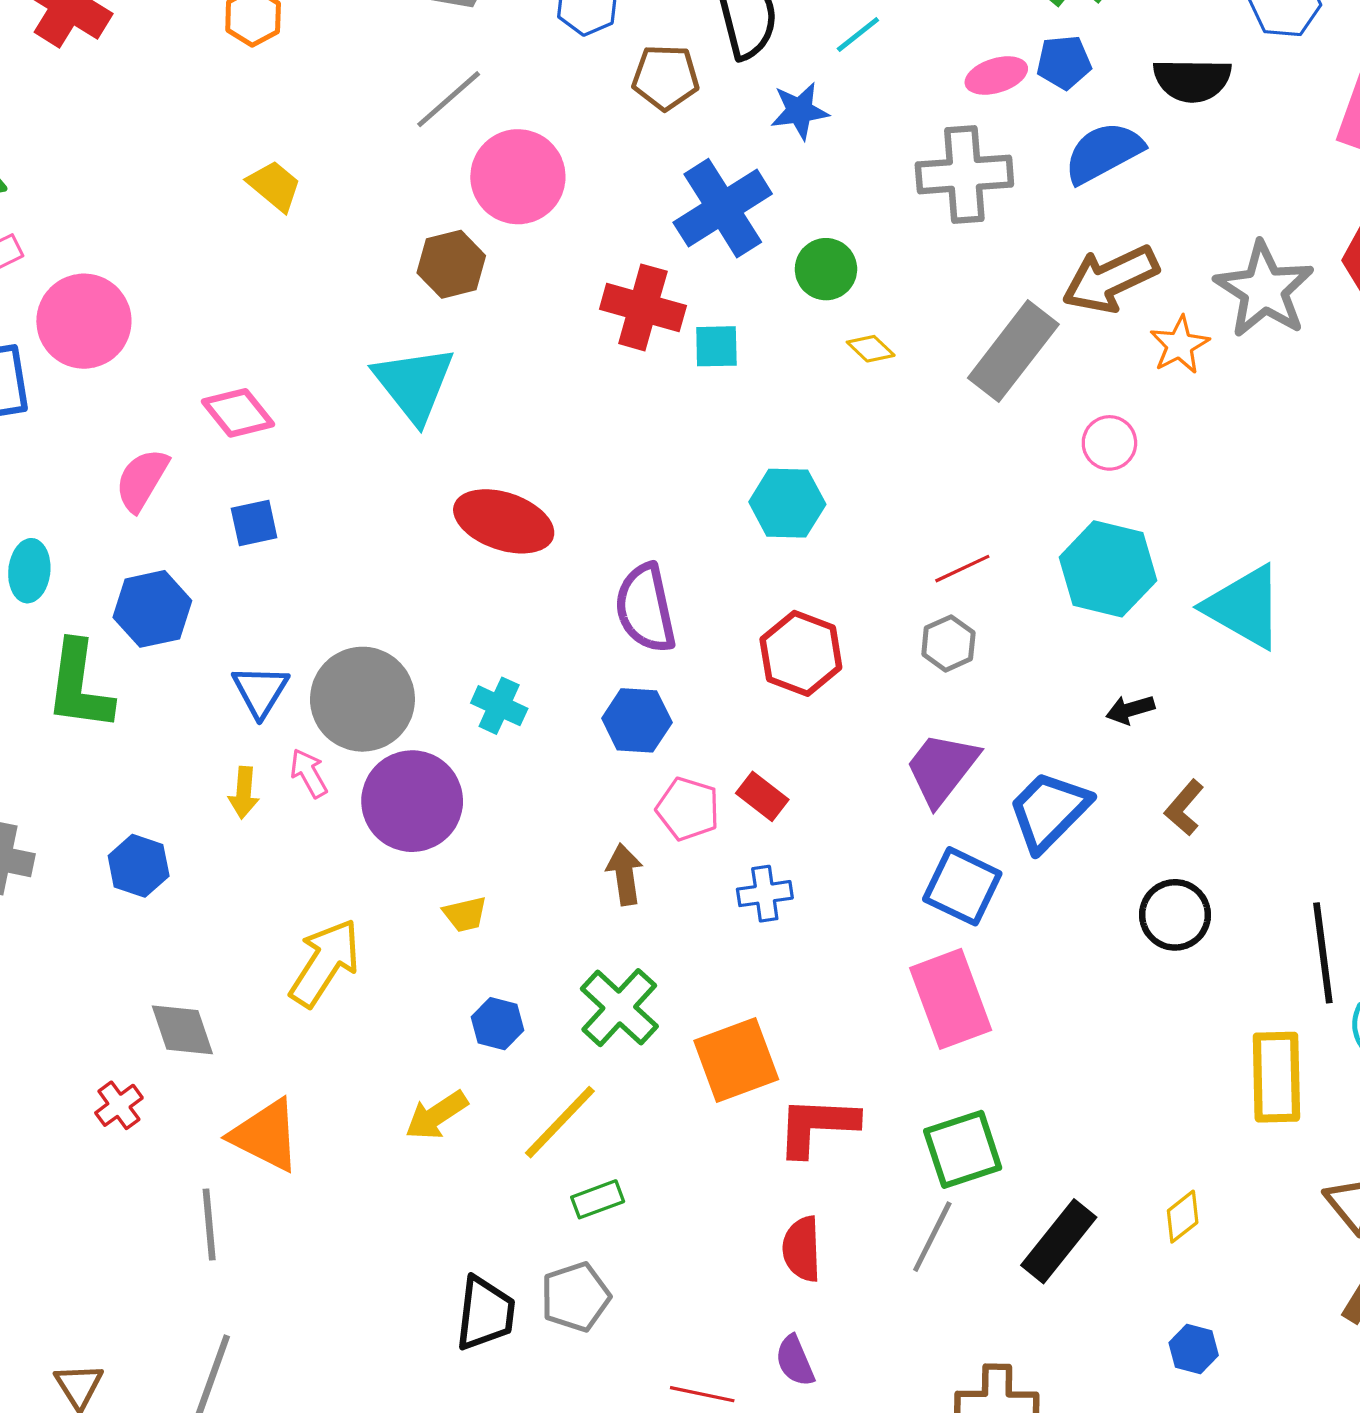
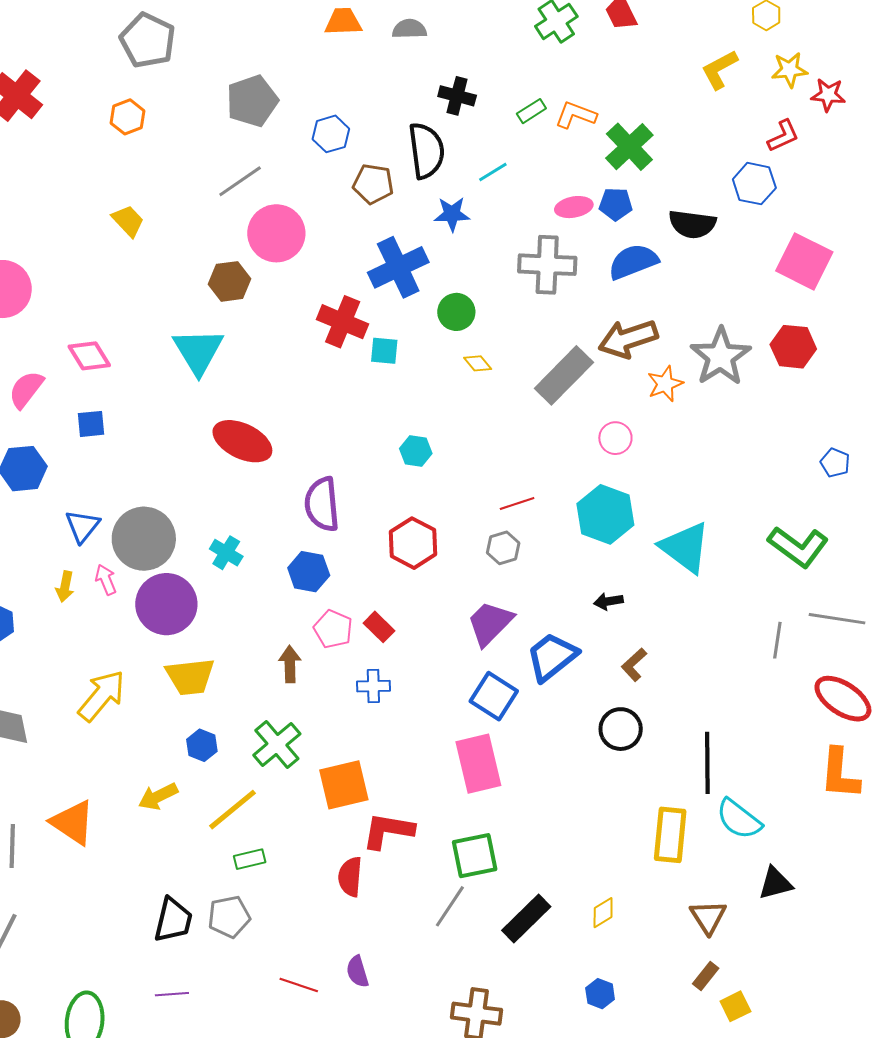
cyan hexagon: (787, 503) -> (416, 451), size x0.7
yellow trapezoid: (465, 914) -> (190, 677), size x1.8
orange triangle: (266, 1135) -> (73, 822), moved
red semicircle: (802, 1249) -> (350, 877), moved

